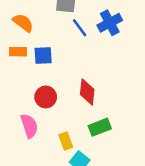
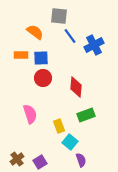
orange semicircle: (23, 23) -> (35, 32), moved
blue cross: (110, 23) -> (94, 45), moved
red circle: (46, 97) -> (43, 78), moved

